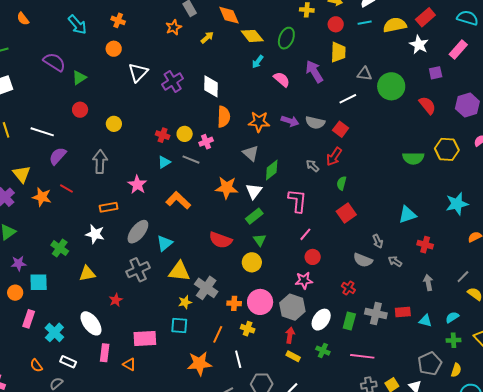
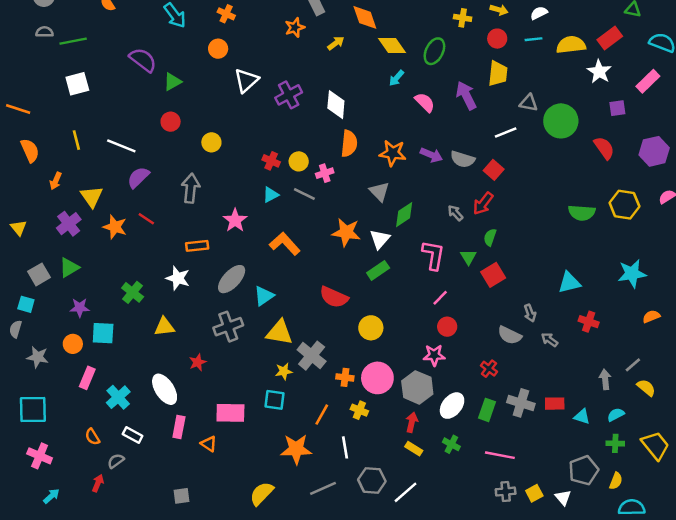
green triangle: (260, 240) -> (468, 257), moved
gray arrow: (428, 283) -> (605, 379), moved

